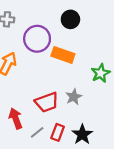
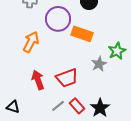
gray star: (74, 97) -> (99, 64), moved
red arrow: (16, 118) -> (38, 80), moved
red rectangle: (58, 132) -> (77, 106), turned -63

